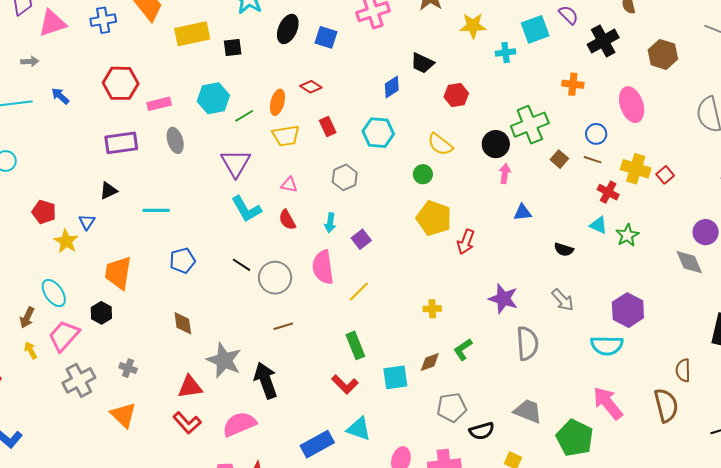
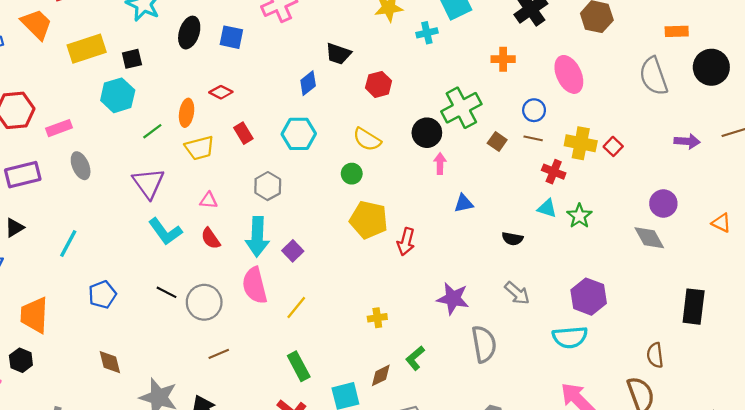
cyan hexagon: (213, 98) -> (118, 95), moved
cyan line: (156, 210) -> (68, 243), turned -56
cyan arrow: (330, 223) -> (257, 237), size x1.8

